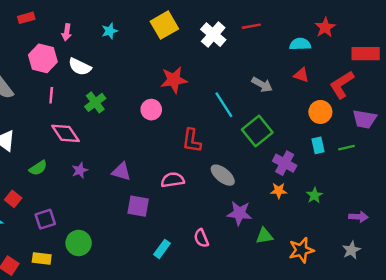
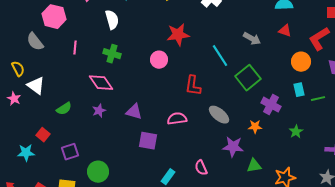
pink hexagon: (43, 58) -> (54, 17), moved
white semicircle: (80, 67) -> (112, 20), moved, turned -132
green cross: (95, 102) -> (112, 54), turned -36
pink diamond: (65, 133) -> (101, 83), moved
green line: (347, 148) -> (318, 99), moved
orange star: (279, 191) -> (255, 127), moved

